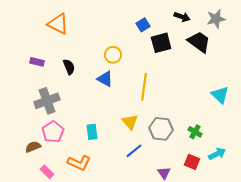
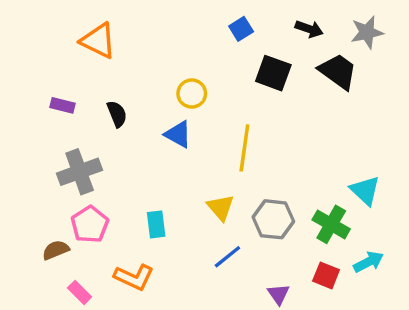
blue square: (143, 25) -> (241, 29), moved
black square: (161, 43) -> (273, 73), turned 35
cyan triangle: (220, 95) -> (365, 190), moved
green cross: (195, 132) -> (331, 224), size x1.5

